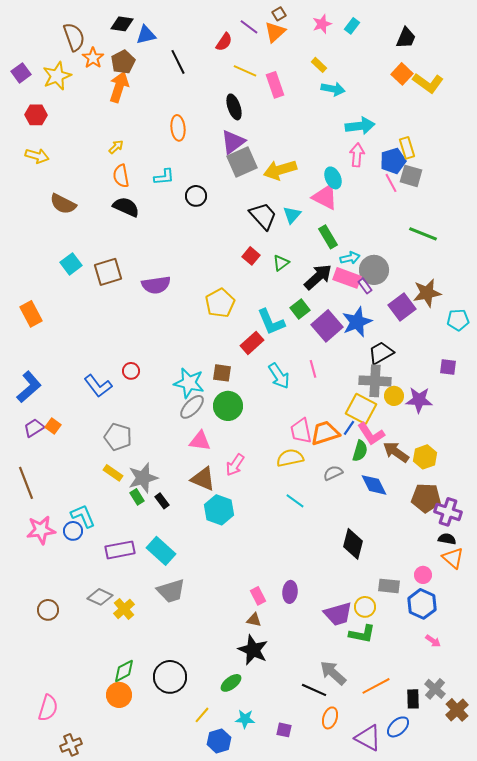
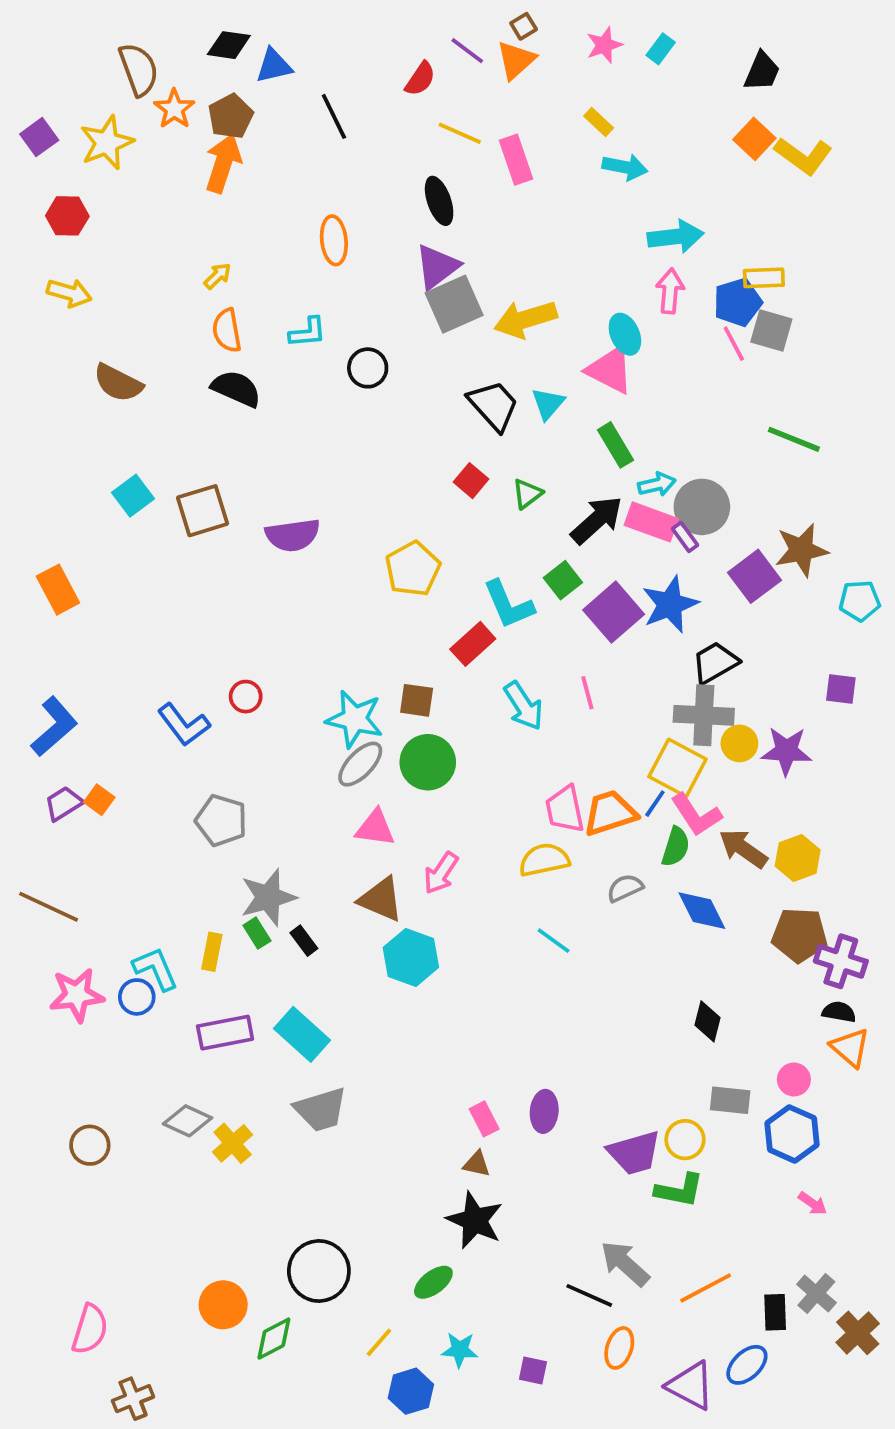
yellow rectangle: (407, 148) -> (764, 278), turned -75
yellow rectangle: (113, 473) -> (212, 952), moved, turned 66
brown line: (26, 483) -> (49, 907), turned -44
black diamond: (353, 544) -> (708, 1021), moved, size x0.7
green diamond: (124, 671) -> (274, 1339), moved

